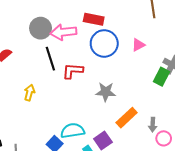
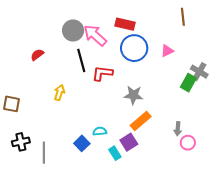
pink arrow: (63, 32) -> (95, 35), turned 45
orange rectangle: (127, 118) -> (141, 121), moved
cyan semicircle: (73, 131) -> (100, 131), size x0.6

